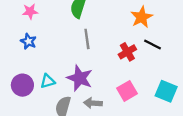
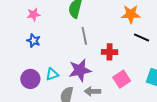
orange star: (142, 17) -> (131, 14), turned 30
red cross: (127, 52) -> (110, 52), moved, turned 35
purple star: (80, 78) -> (80, 70), turned -30

